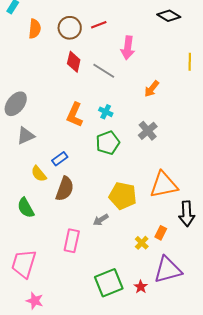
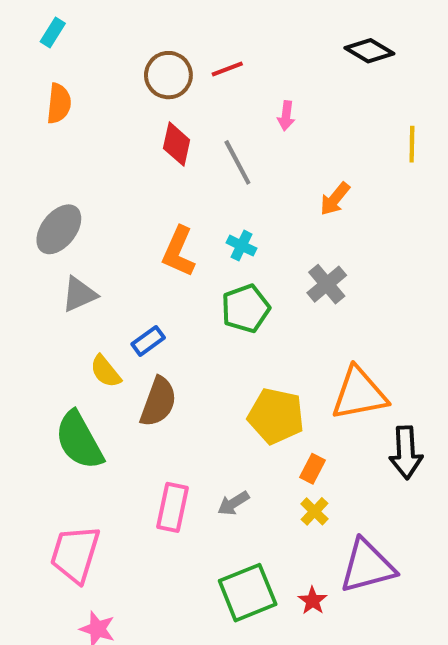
orange semicircle: (35, 29) -> (59, 103), moved
pink arrow: (128, 48) -> (286, 116), size x0.6
gray line: (104, 71) -> (237, 162), turned 30
green semicircle: (26, 208) -> (79, 440), size x1.4
gray arrow: (101, 220) -> (233, 503), moved
orange rectangle: (161, 233) -> (313, 469), moved

